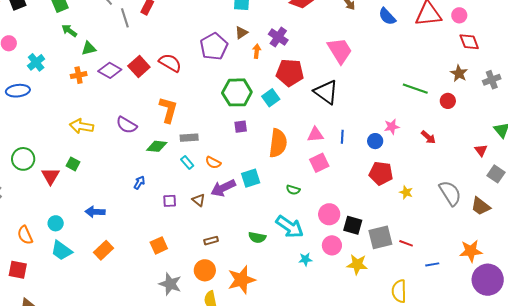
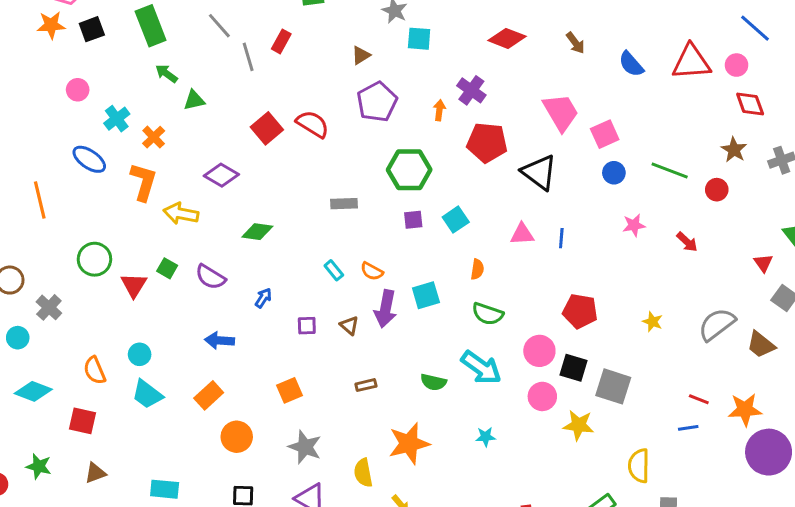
brown triangle: (241, 33) -> (361, 55), moved
purple diamond: (110, 70) -> (221, 175), moved
orange cross: (79, 75) -> (154, 137), moved, turned -35
blue ellipse: (18, 91) -> (89, 159), turned 40
cyan square: (271, 98) -> (456, 220), moved
orange L-shape: (168, 110) -> (143, 182), moved
purple semicircle: (127, 125) -> (210, 277), moved
gray rectangle: (189, 138) -> (344, 204), moved
blue circle: (375, 141) -> (614, 173), moved
orange semicircle: (278, 143) -> (477, 269), moved, size x0.5
green diamond: (157, 146) -> (257, 232), moved
pink square: (319, 163) -> (605, 134), moved
red pentagon: (381, 173) -> (580, 311), moved
purple arrow: (223, 188) -> (386, 309), turned -55
green semicircle: (293, 190) -> (488, 314), size x1.5
gray semicircle: (450, 193) -> (717, 324), turned -96
blue arrow: (95, 212) -> (220, 340), moved
gray square: (380, 237) -> (613, 386), turned 30
red line: (406, 243) -> (699, 399), moved
cyan star: (305, 259) -> (486, 437), moved
orange circle: (205, 270) -> (237, 437), moved

